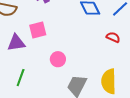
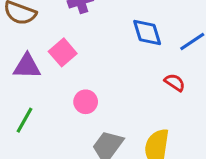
pink square: (38, 30) -> (63, 52), turned -36

